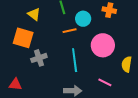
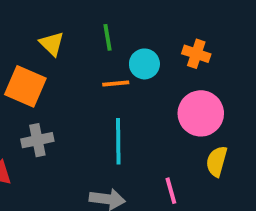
pink circle: (103, 45) -> (201, 113), moved
gray cross: (39, 58) -> (37, 140), moved
pink line: (105, 82) -> (171, 191), turned 40

